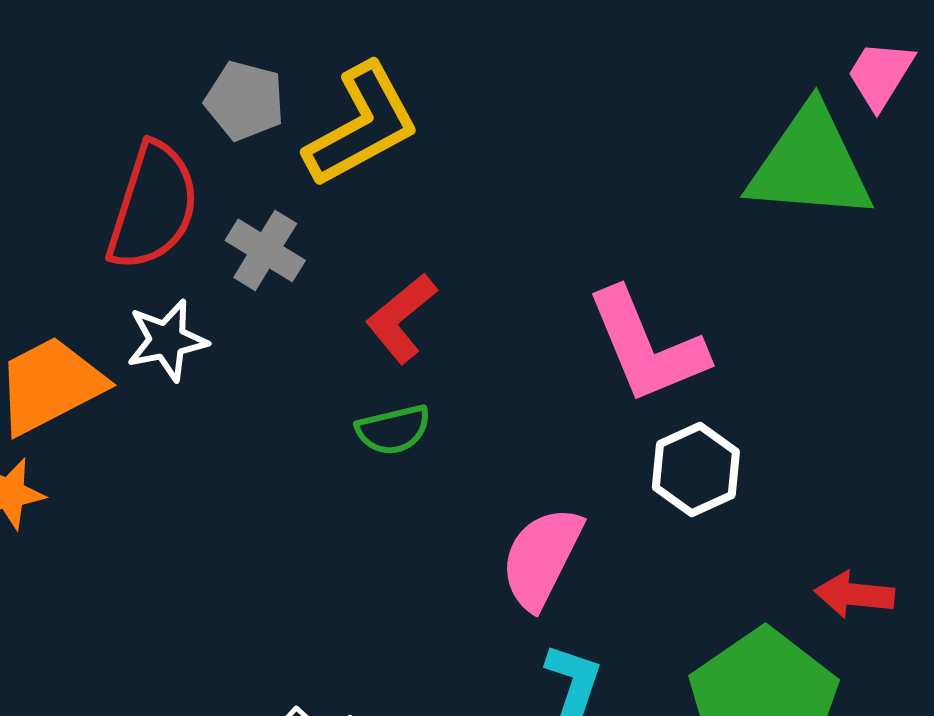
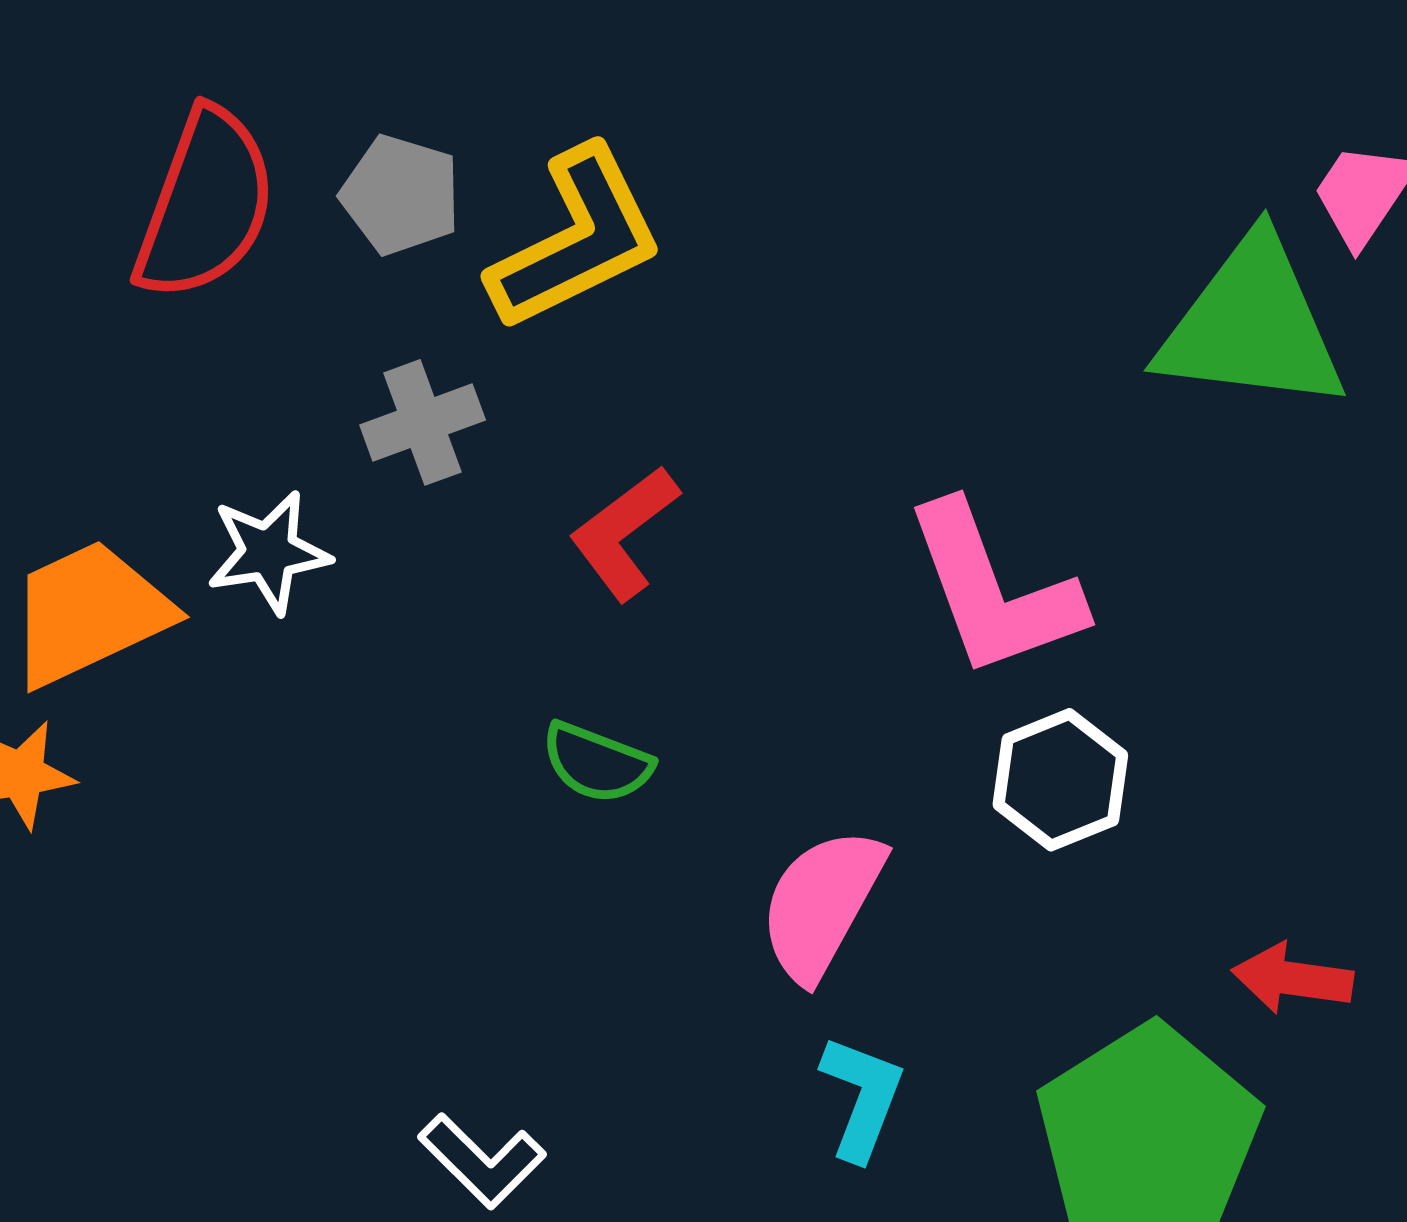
red semicircle: (153, 206) -> (205, 204), moved
gray cross: (265, 250) -> (423, 422), turned 36
green semicircle: (393, 430) -> (597, 763), moved, turned 32

